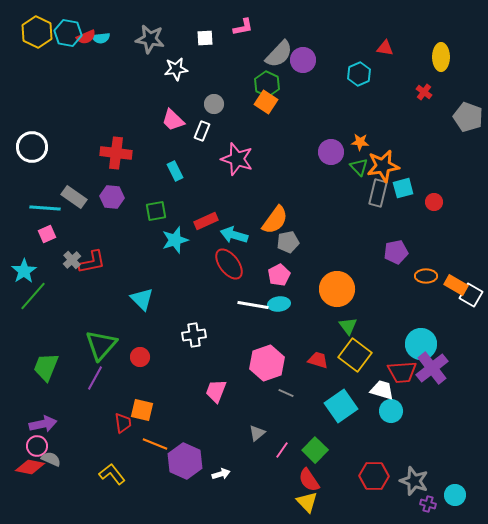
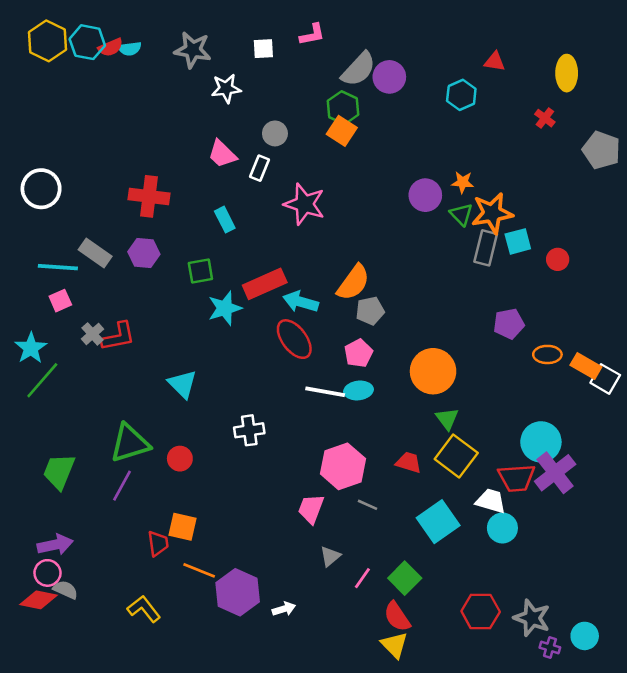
red rectangle: (206, 221) -> (265, 284), size x1.4
green triangle: (101, 345) -> (130, 443), turned 32
pink trapezoid: (216, 391) -> (311, 509), moved

